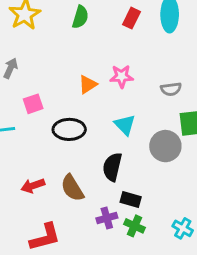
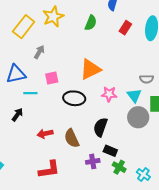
pink star: (122, 76) -> (109, 94), moved
orange triangle: (88, 84) -> (90, 69), size x1.6
cyan triangle: (125, 125) -> (134, 95), moved
green cross: (134, 226) -> (119, 167), moved

